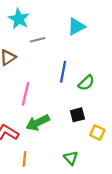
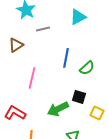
black square: (77, 115) -> (79, 97), turned 32
green arrow: (38, 123) -> (58, 109), moved

